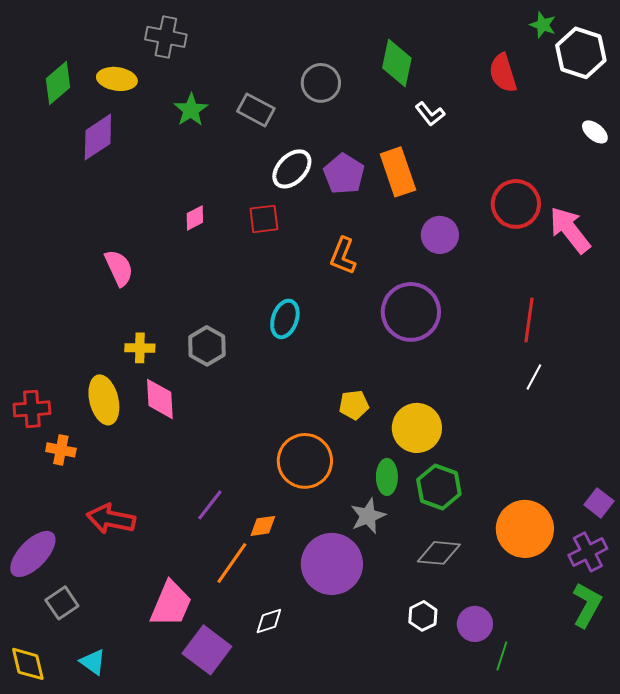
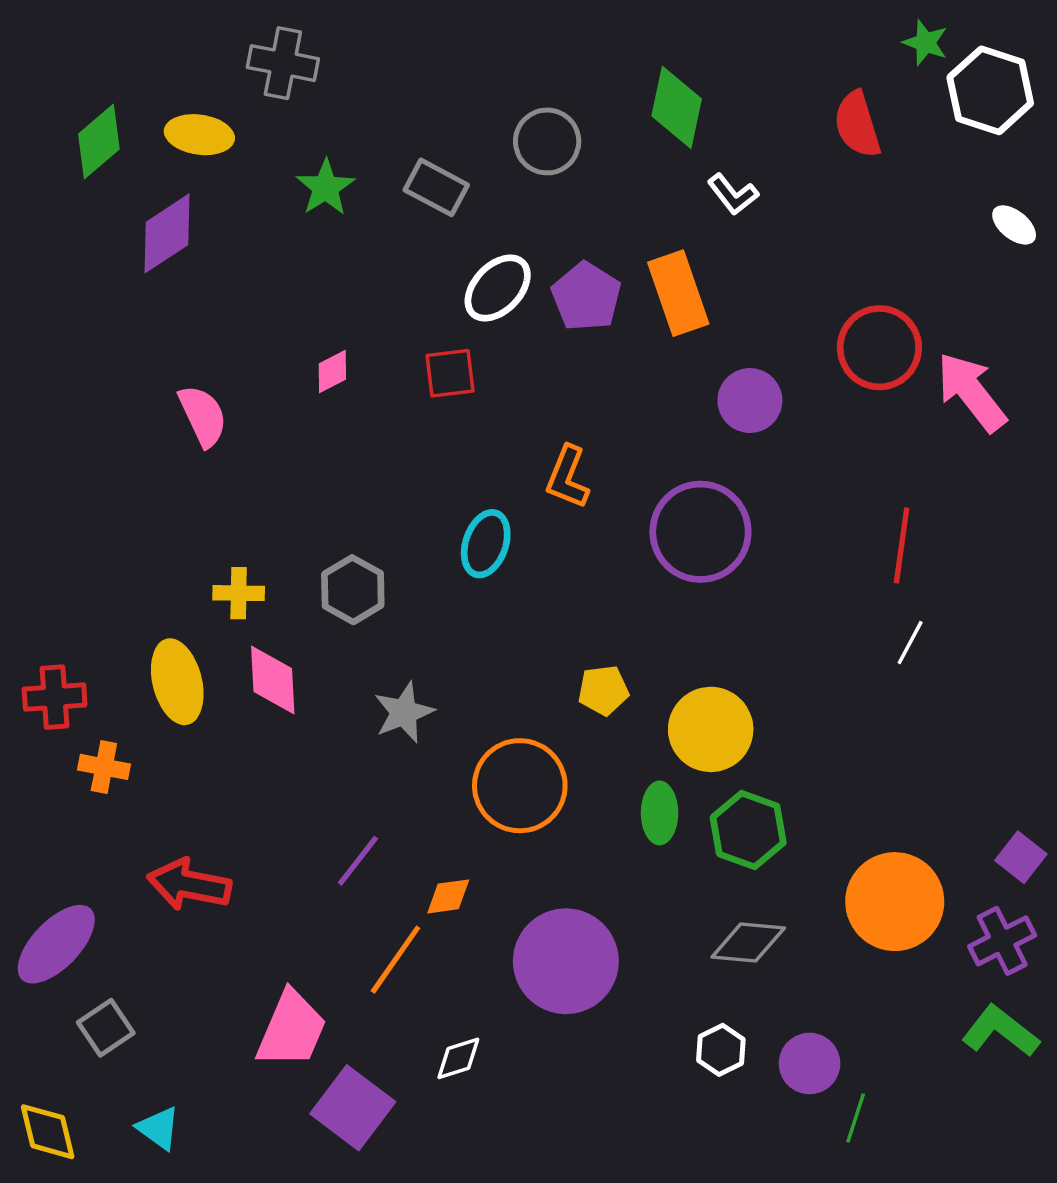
orange L-shape: (343, 256) -> (568, 477), moved
pink semicircle: (119, 268) -> (203, 416), moved
gray star: (368, 516) -> (404, 712), moved
green L-shape: (587, 605) -> (1000, 1031), turned -81

